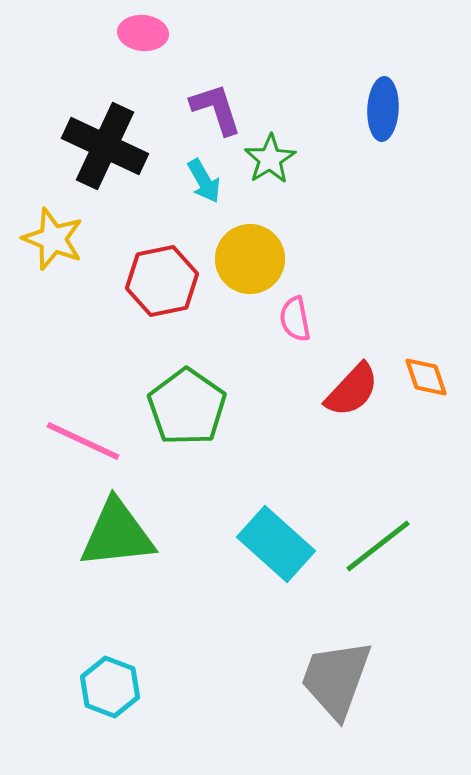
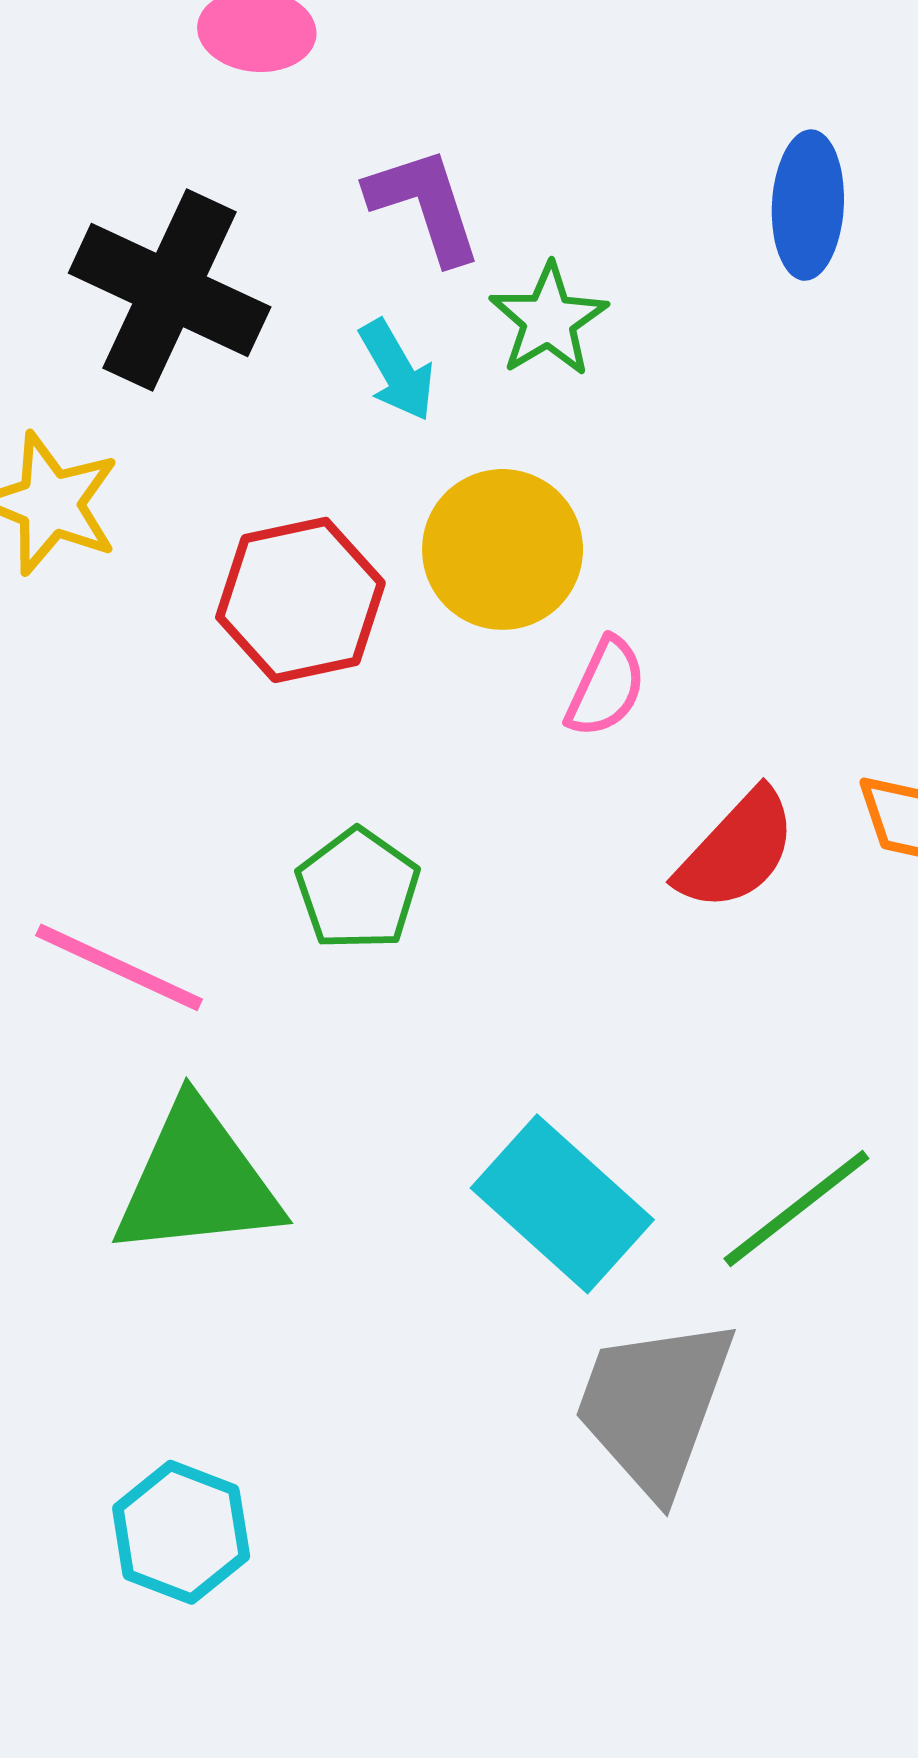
pink semicircle: (295, 319) -> (606, 687), turned -144
green pentagon: (187, 407) -> (358, 889), size x0.7
gray trapezoid: (336, 679) -> (654, 1406), moved

